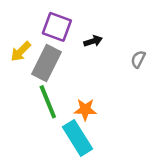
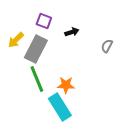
purple square: (57, 27) -> (44, 21), size x0.7

